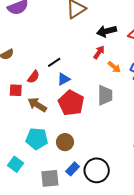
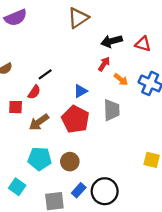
black line: (54, 62) -> (45, 74), moved
blue triangle: (64, 79) -> (81, 91), moved
brown arrow: (37, 105) -> (39, 122), turned -66

